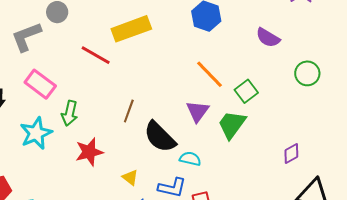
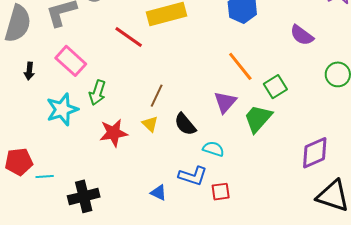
black semicircle: (160, 137) -> (185, 124), size x0.7
purple diamond: (291, 153) -> (315, 153), size x1.6
yellow triangle: (130, 177) -> (150, 124), moved

